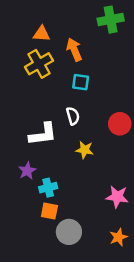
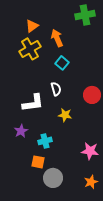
orange triangle: (42, 34) -> (32, 26), turned -40
cyan square: (81, 82) -> (62, 63), turned 32
cyan cross: (48, 188) -> (45, 141), moved

